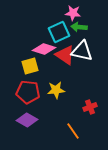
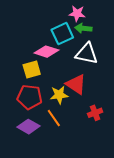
red triangle: (65, 55) -> (76, 84), moved
orange line: (73, 131) -> (54, 118), moved

